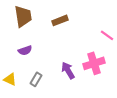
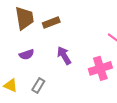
brown rectangle: (60, 20) -> (51, 22), moved
purple arrow: (68, 70) -> (64, 56), moved

